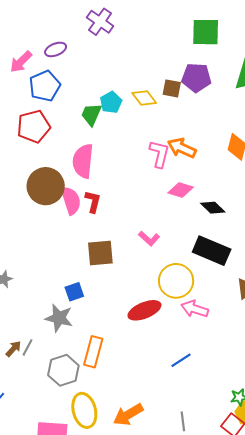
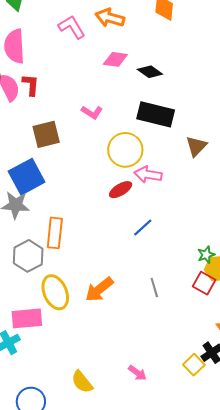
pink L-shape: (159, 154) -> (72, 27), moved, turned -36
blue square: (74, 292) -> (27, 177), size x1.8
red ellipse: (144, 310) -> (121, 190), moved, size x0.7

